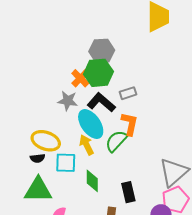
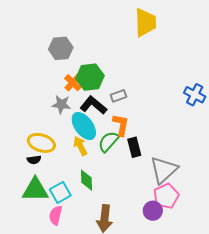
gray hexagon: (102, 51) -> (61, 48), moved
cyan square: (66, 163) -> (60, 192), moved, turned -30
black rectangle: (128, 192) -> (134, 147), moved

